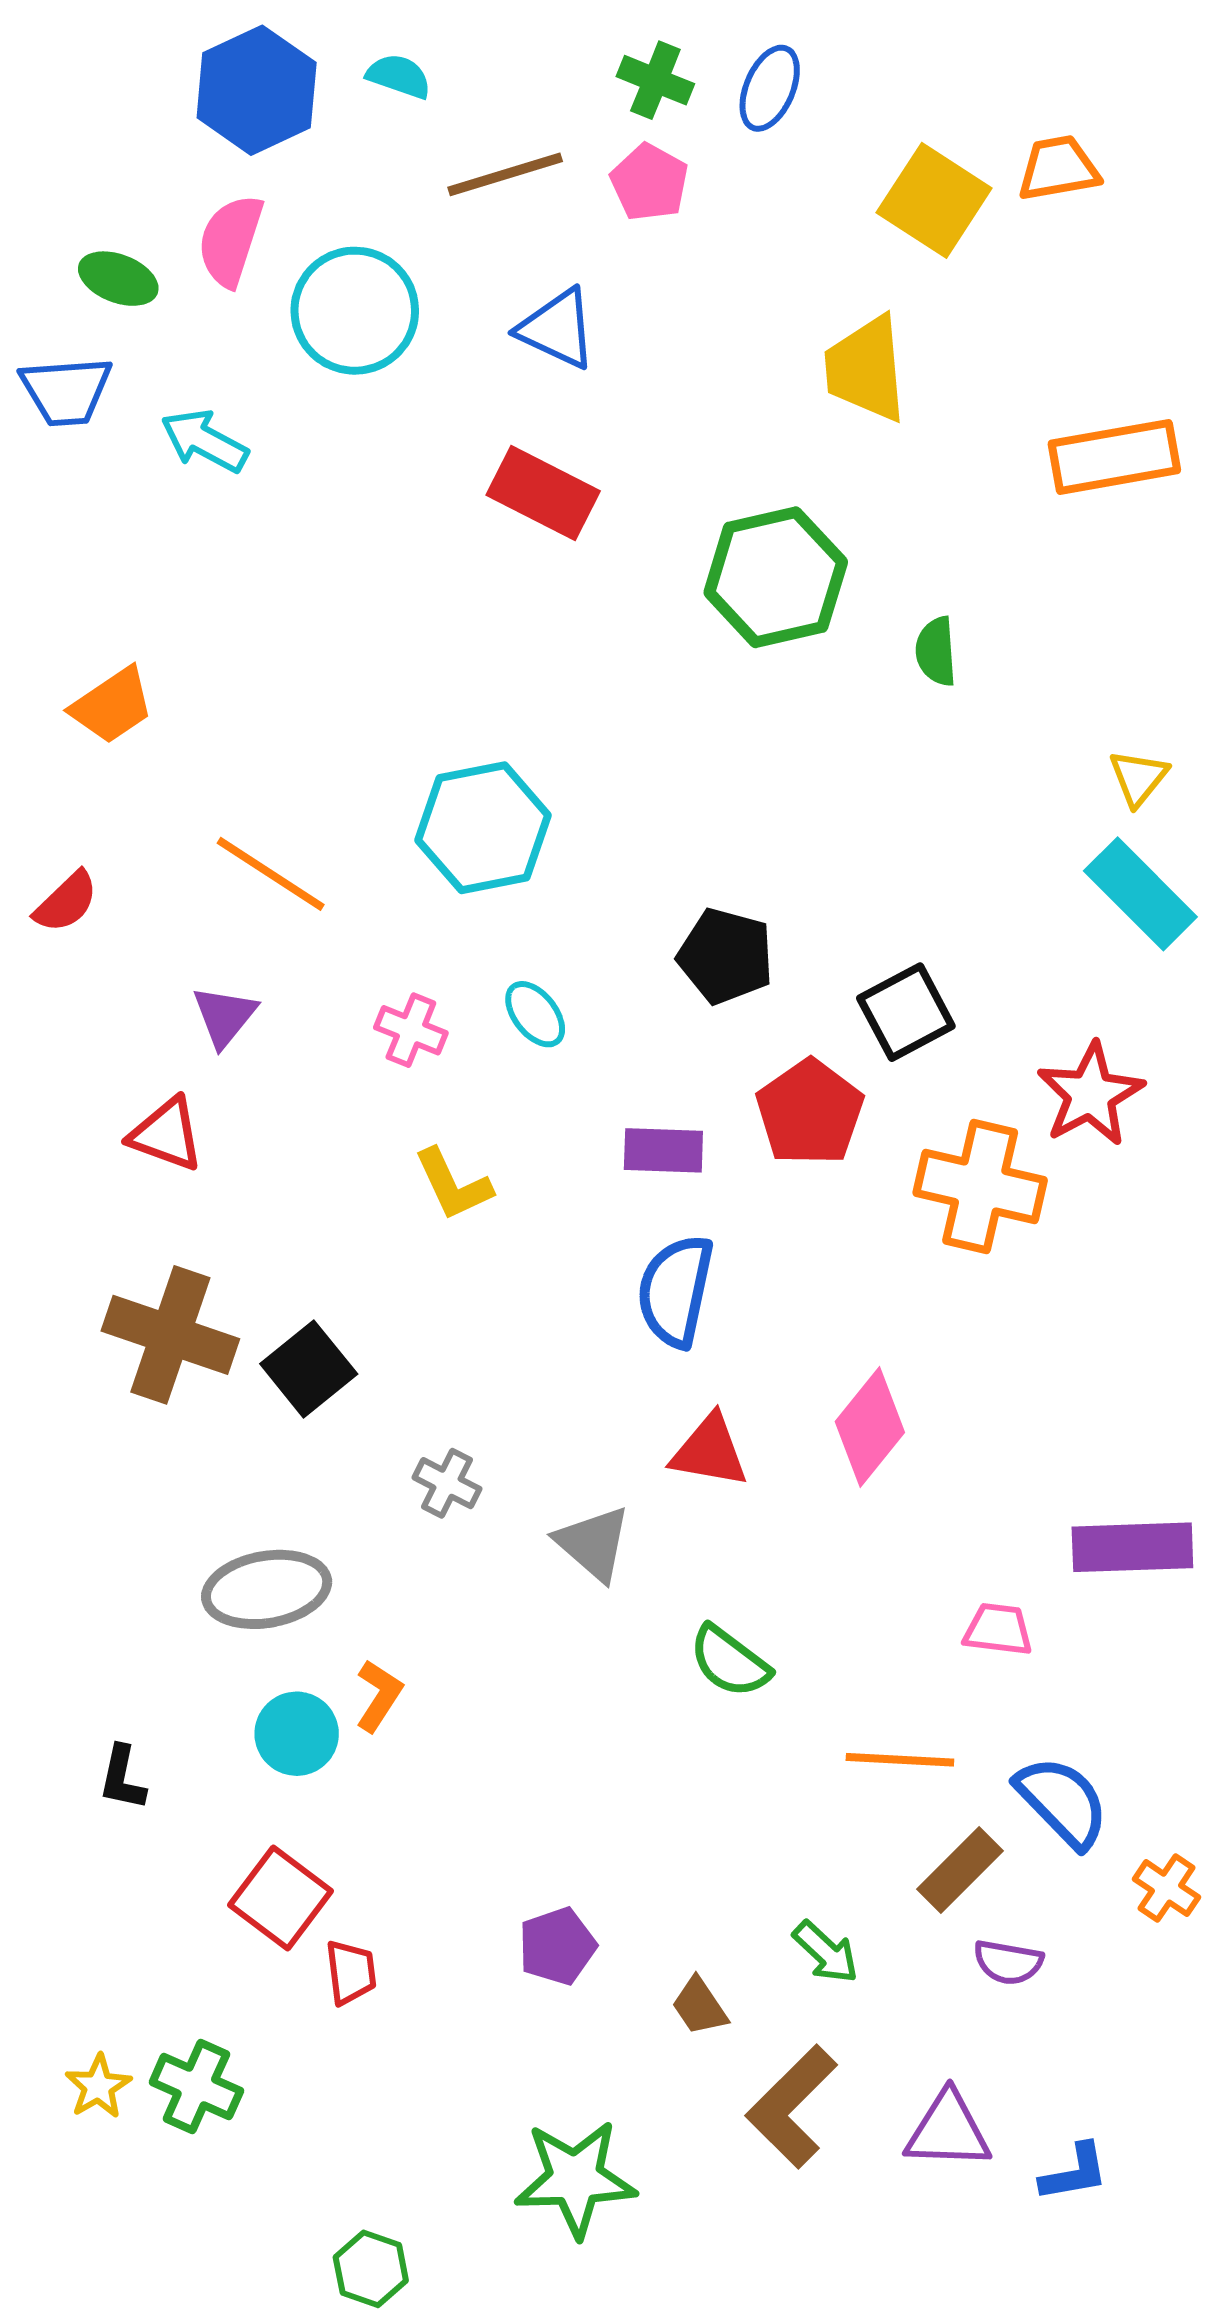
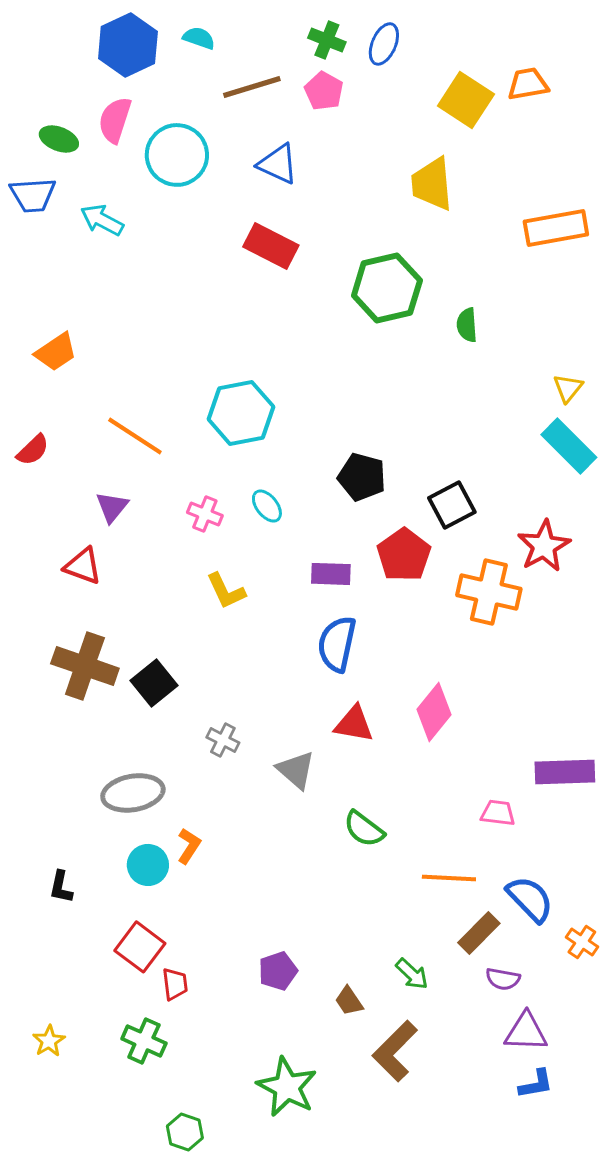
green cross: (196, 2086) -> (144, 1041), moved
purple triangle: (948, 2131) -> (526, 1032), moved
green star: (575, 2179) -> (287, 1087), turned 30

